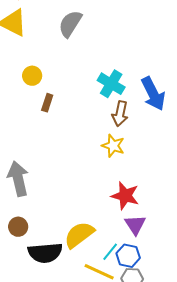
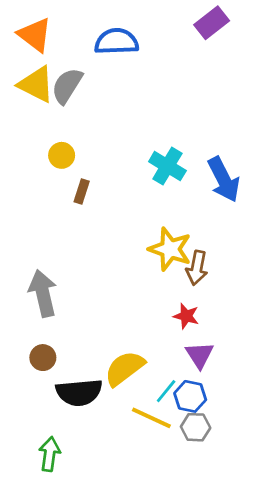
gray semicircle: (70, 24) -> (67, 86), moved
brown arrow: (120, 114) -> (197, 268), moved
yellow star: (113, 146) -> (170, 249), size x1.4
red star: (125, 196) -> (186, 316), size x0.7

